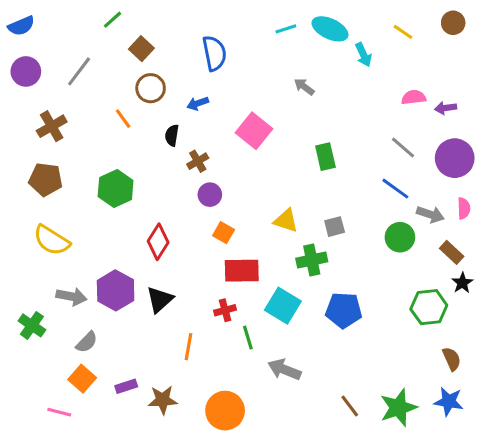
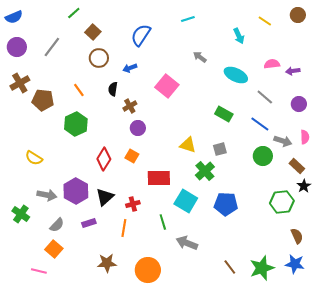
cyan ellipse: (330, 29) -> (236, 75), moved
blue semicircle: (214, 53) -> (141, 35), turned -135
orange line: (123, 119) -> (79, 90), moved
brown cross: (52, 126) -> (20, 83), moved
green rectangle: (325, 157) -> (224, 114), moved, turned -48
purple circle: (455, 158) -> (299, 104), size x0.6
brown pentagon: (46, 179) -> (43, 100), moved
orange square: (224, 233) -> (132, 156), moved
yellow semicircle: (52, 240) -> (34, 158), size x0.7
green cross: (312, 260) -> (205, 171), turned -30
red cross: (225, 310) -> (133, 204), moved
purple rectangle: (126, 386) -> (89, 223), moved

